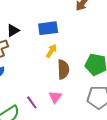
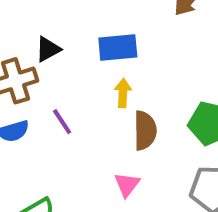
yellow arrow: (51, 51) -> (123, 93), turned -32
purple line: (32, 102) -> (62, 122), moved

